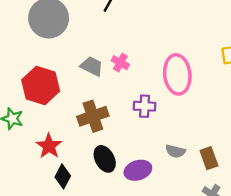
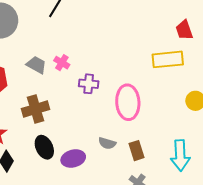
pink ellipse: (177, 74) -> (128, 102), moved
purple cross: (145, 106) -> (89, 84), moved

